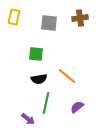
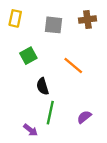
green square: (36, 54) -> (28, 56), moved, turned -35
orange line: (67, 76) -> (73, 65), moved
black semicircle: (39, 79) -> (43, 86), turned 84

